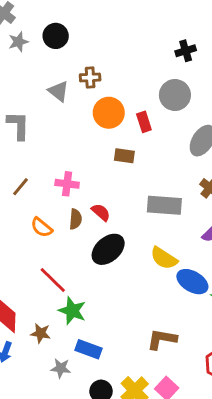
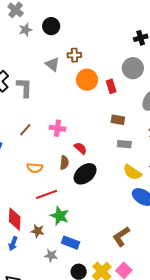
brown rectangle: (124, 156) -> (118, 120), moved
gray rectangle: (164, 205) -> (124, 144), size x0.6
brown semicircle: (76, 219) -> (64, 163), moved
orange semicircle: (42, 227) -> (35, 168), moved, turned -35
yellow semicircle: (164, 258) -> (132, 172), moved
red line: (53, 280) -> (47, 194), turned -65
brown L-shape: (162, 339) -> (121, 236), turned -45

